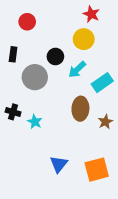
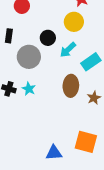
cyan star: (35, 122) -> (29, 89), moved
blue triangle: (59, 164) -> (54, 153), moved, turned 48
orange square: (97, 170) -> (86, 142), turned 30

